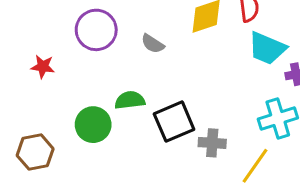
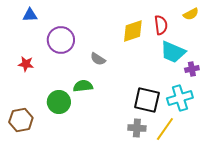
gray semicircle: (153, 44) -> (98, 59), moved
black square: (174, 122) -> (147, 100), moved, turned 36
gray cross: (212, 143) -> (137, 128), moved

